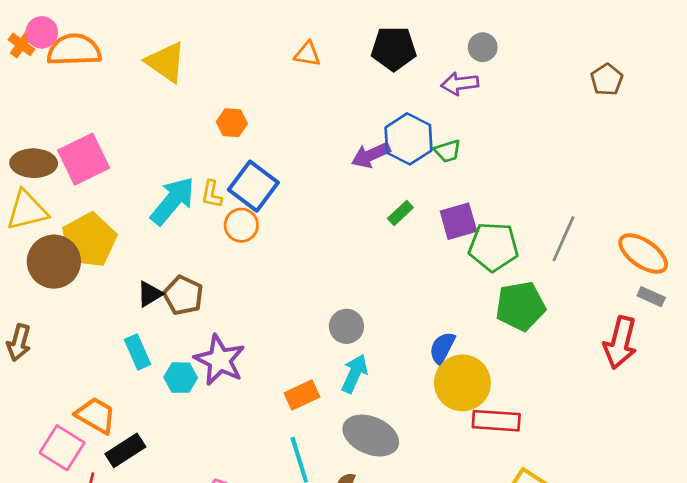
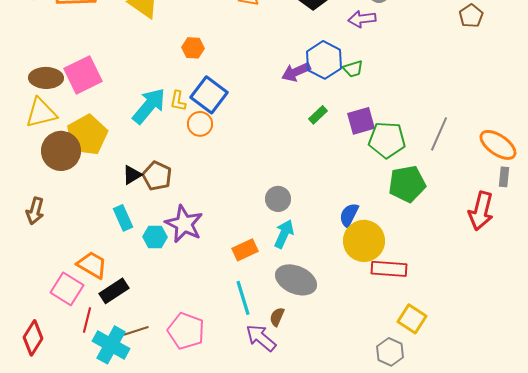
gray rectangle: (651, 297) -> (504, 177), turned 72

